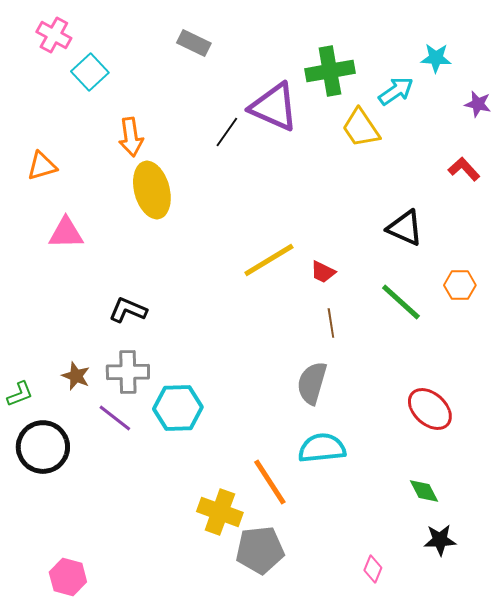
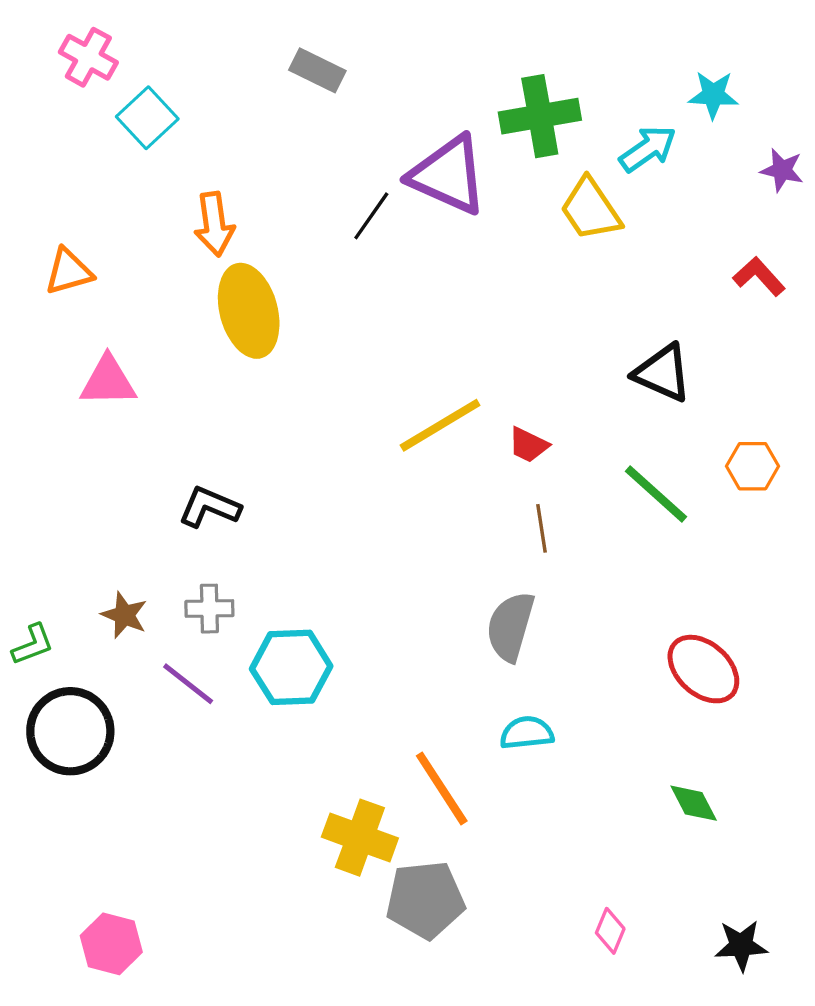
gray cross: (128, 372) -> (209, 609), size x0.7
cyan semicircle: (322, 448) -> (527, 733), size x0.7
black star: (440, 540) -> (741, 946), moved

